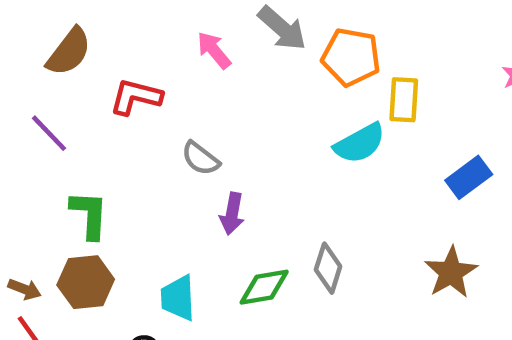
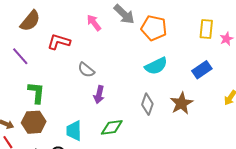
yellow rectangle: (404, 100) -> (206, 29), moved
blue rectangle: (469, 177) -> (202, 70), moved
gray diamond: (328, 268) -> (147, 104), moved
brown star: (451, 272) -> (182, 103), moved

